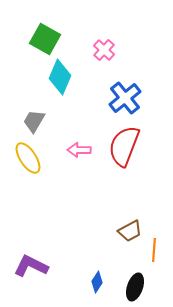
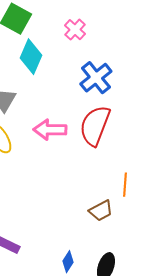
pink arrow: (79, 150) -> (50, 130), size x1.4
orange line: (154, 250) -> (125, 185), moved

